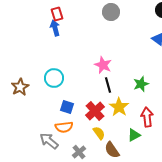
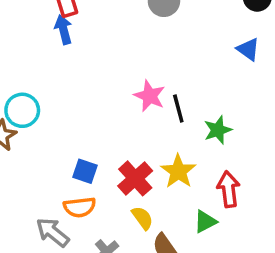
cyan circle: (54, 78) -> (22, 110), moved
black line: (108, 85) -> (178, 108), moved

